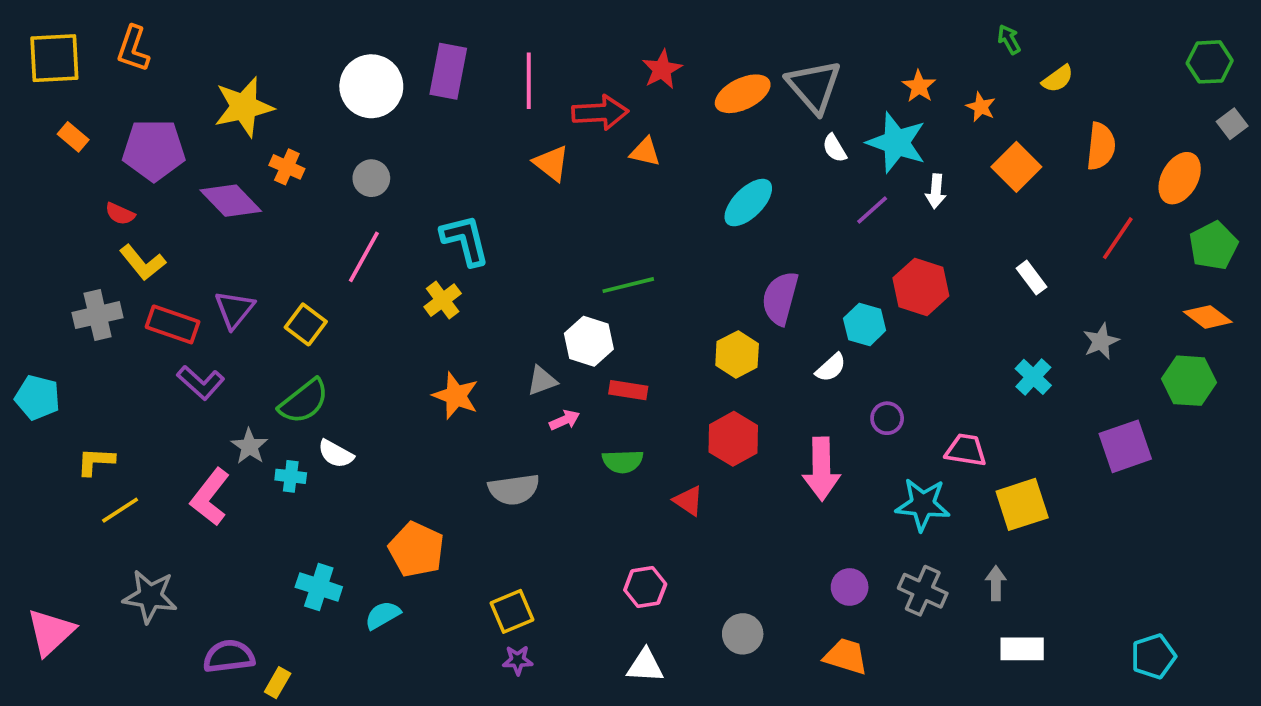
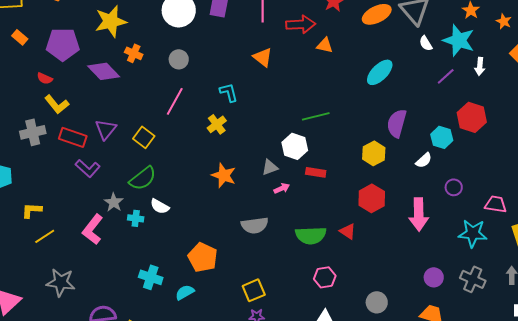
orange triangle: (551, 163) -> (263, 57), moved
cyan L-shape: (465, 240) -> (229, 92), size x0.7
green semicircle: (623, 461) -> (311, 235), moved, size x1.4

